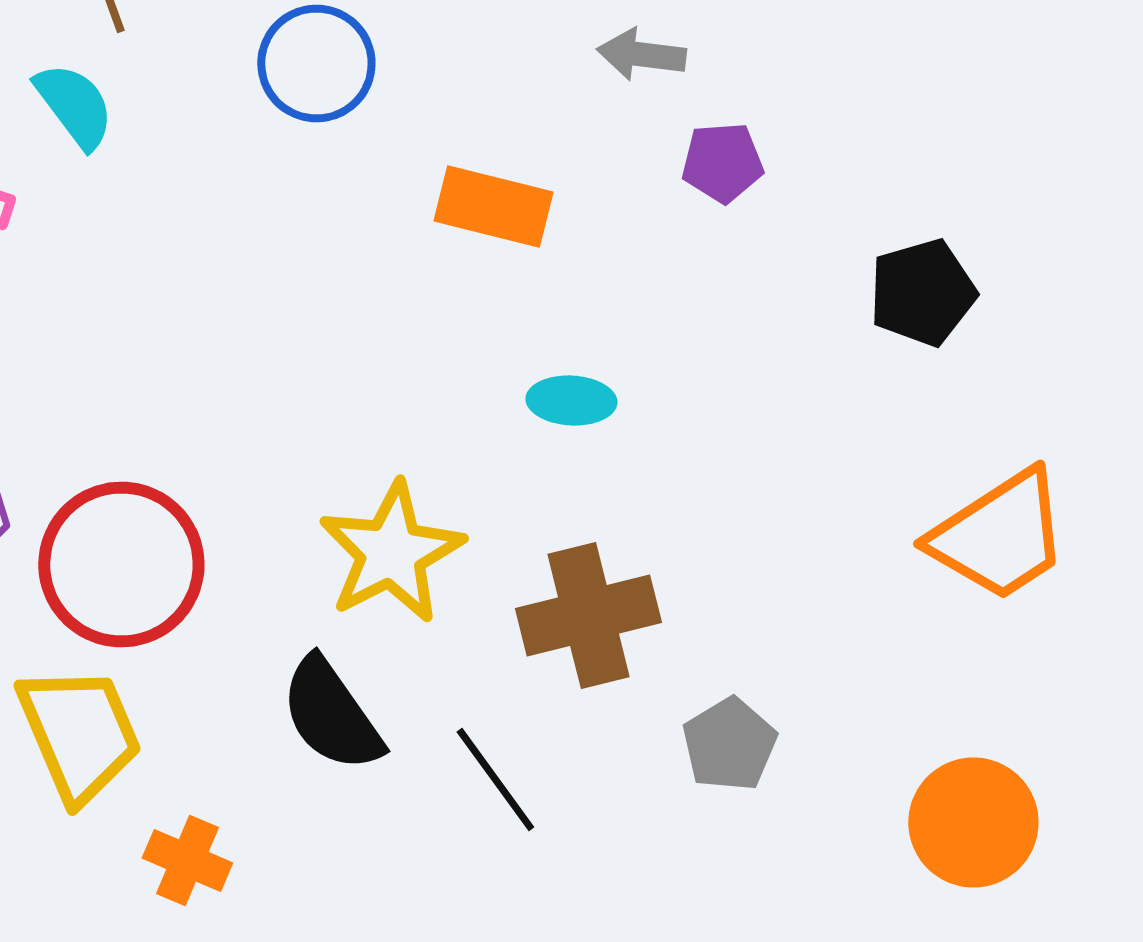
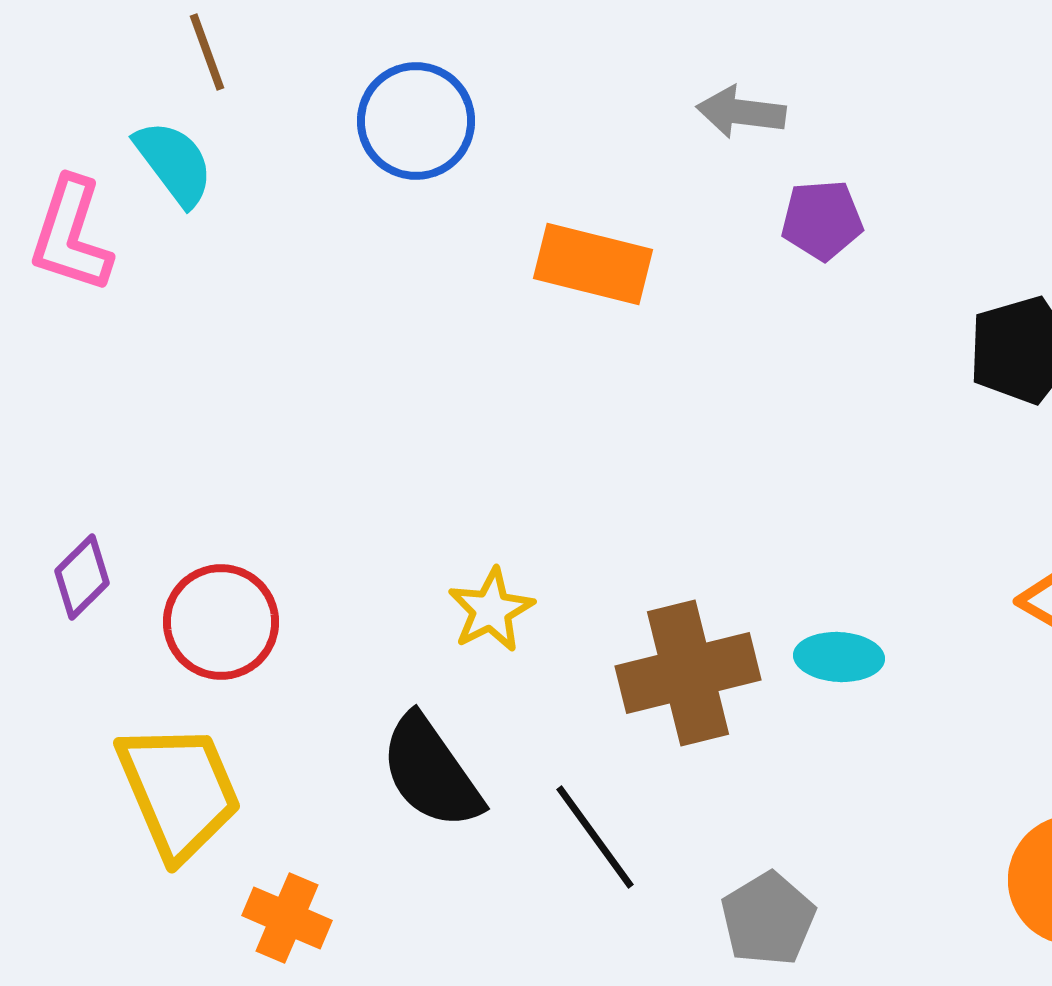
cyan ellipse: (571, 400) -> (839, 657), moved
yellow star: (391, 552) -> (491, 610), size x0.6
red circle: (121, 564) -> (221, 622), size x0.7
gray pentagon: (729, 744) -> (768, 919), moved

